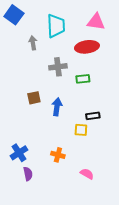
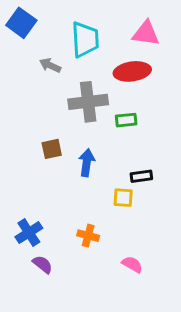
gray arrow: (33, 43) -> (50, 65), turned -56
gray cross: (58, 67) -> (88, 102), size x1.4
purple semicircle: (28, 174) -> (43, 264), turned -40

